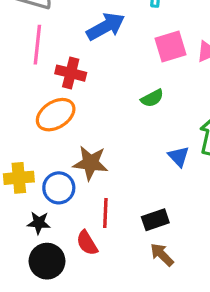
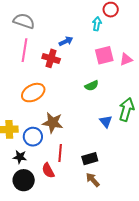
blue arrow: (106, 26) -> (66, 41), size x0.6
red cross: (71, 73) -> (51, 58), moved

